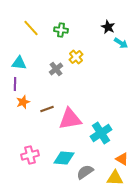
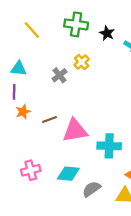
black star: (108, 27) -> (107, 33), moved
green cross: (61, 30) -> (76, 24), moved, size x1.5
cyan cross: (101, 133) -> (109, 146), turned 35

